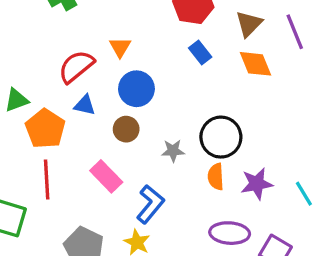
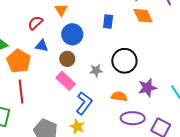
blue rectangle: (200, 53) -> (108, 22), moved, turned 48
red semicircle: (76, 67) -> (35, 23), size x0.7
pink rectangle: (106, 176) -> (66, 81), moved
orange semicircle: (216, 177) -> (119, 96), moved, turned 105

